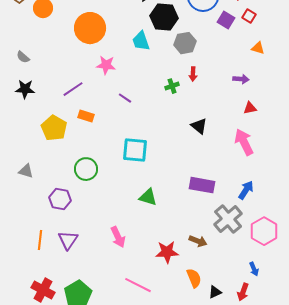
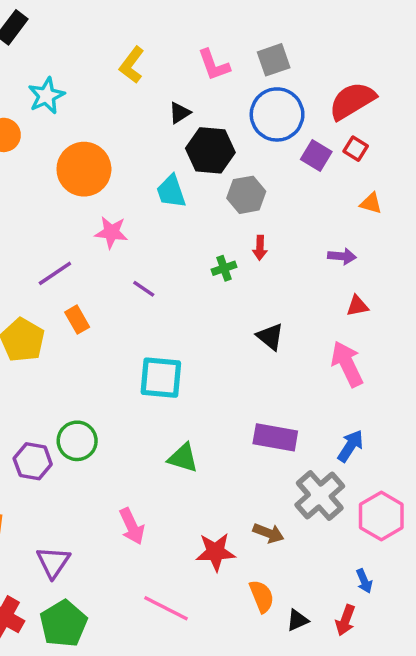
orange rectangle: (86, 116) -> (77, 320), turned 42
green circle: (86, 169) -> (77, 441), moved
purple triangle: (68, 240) -> (53, 562), moved

